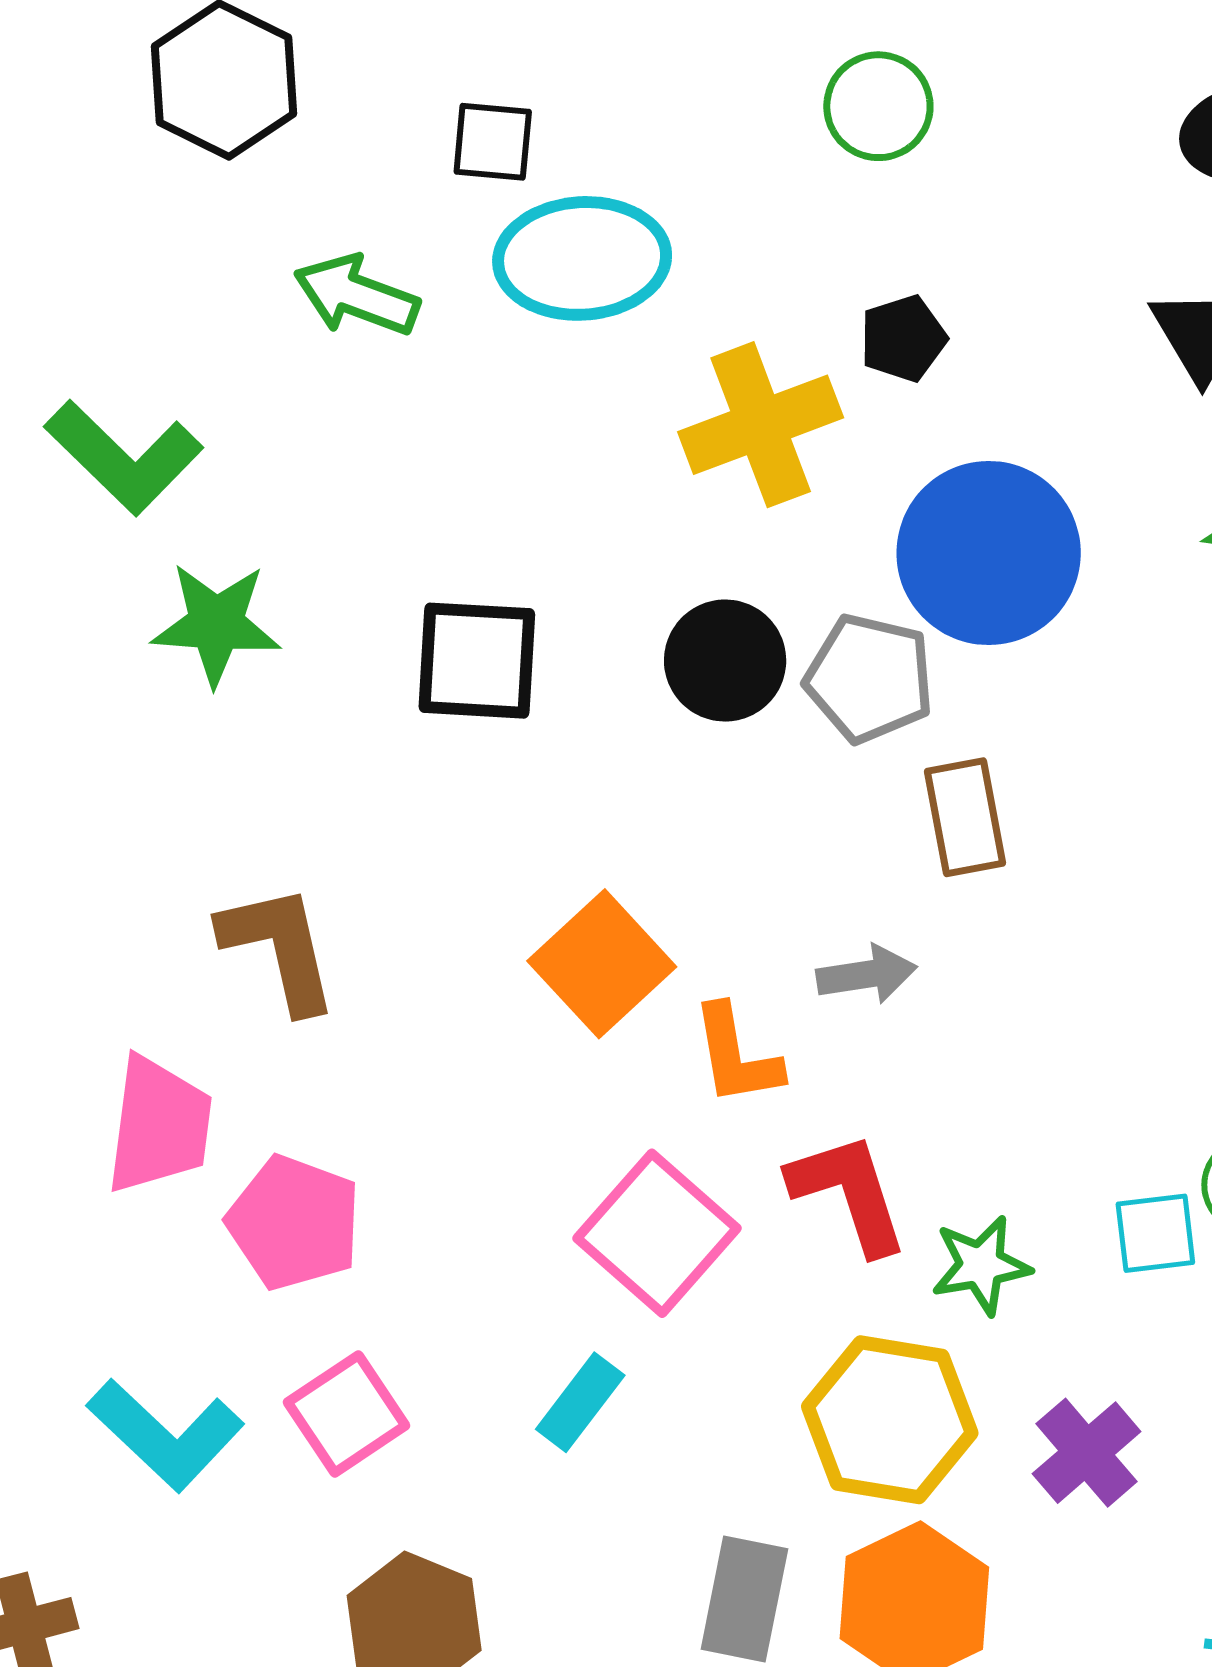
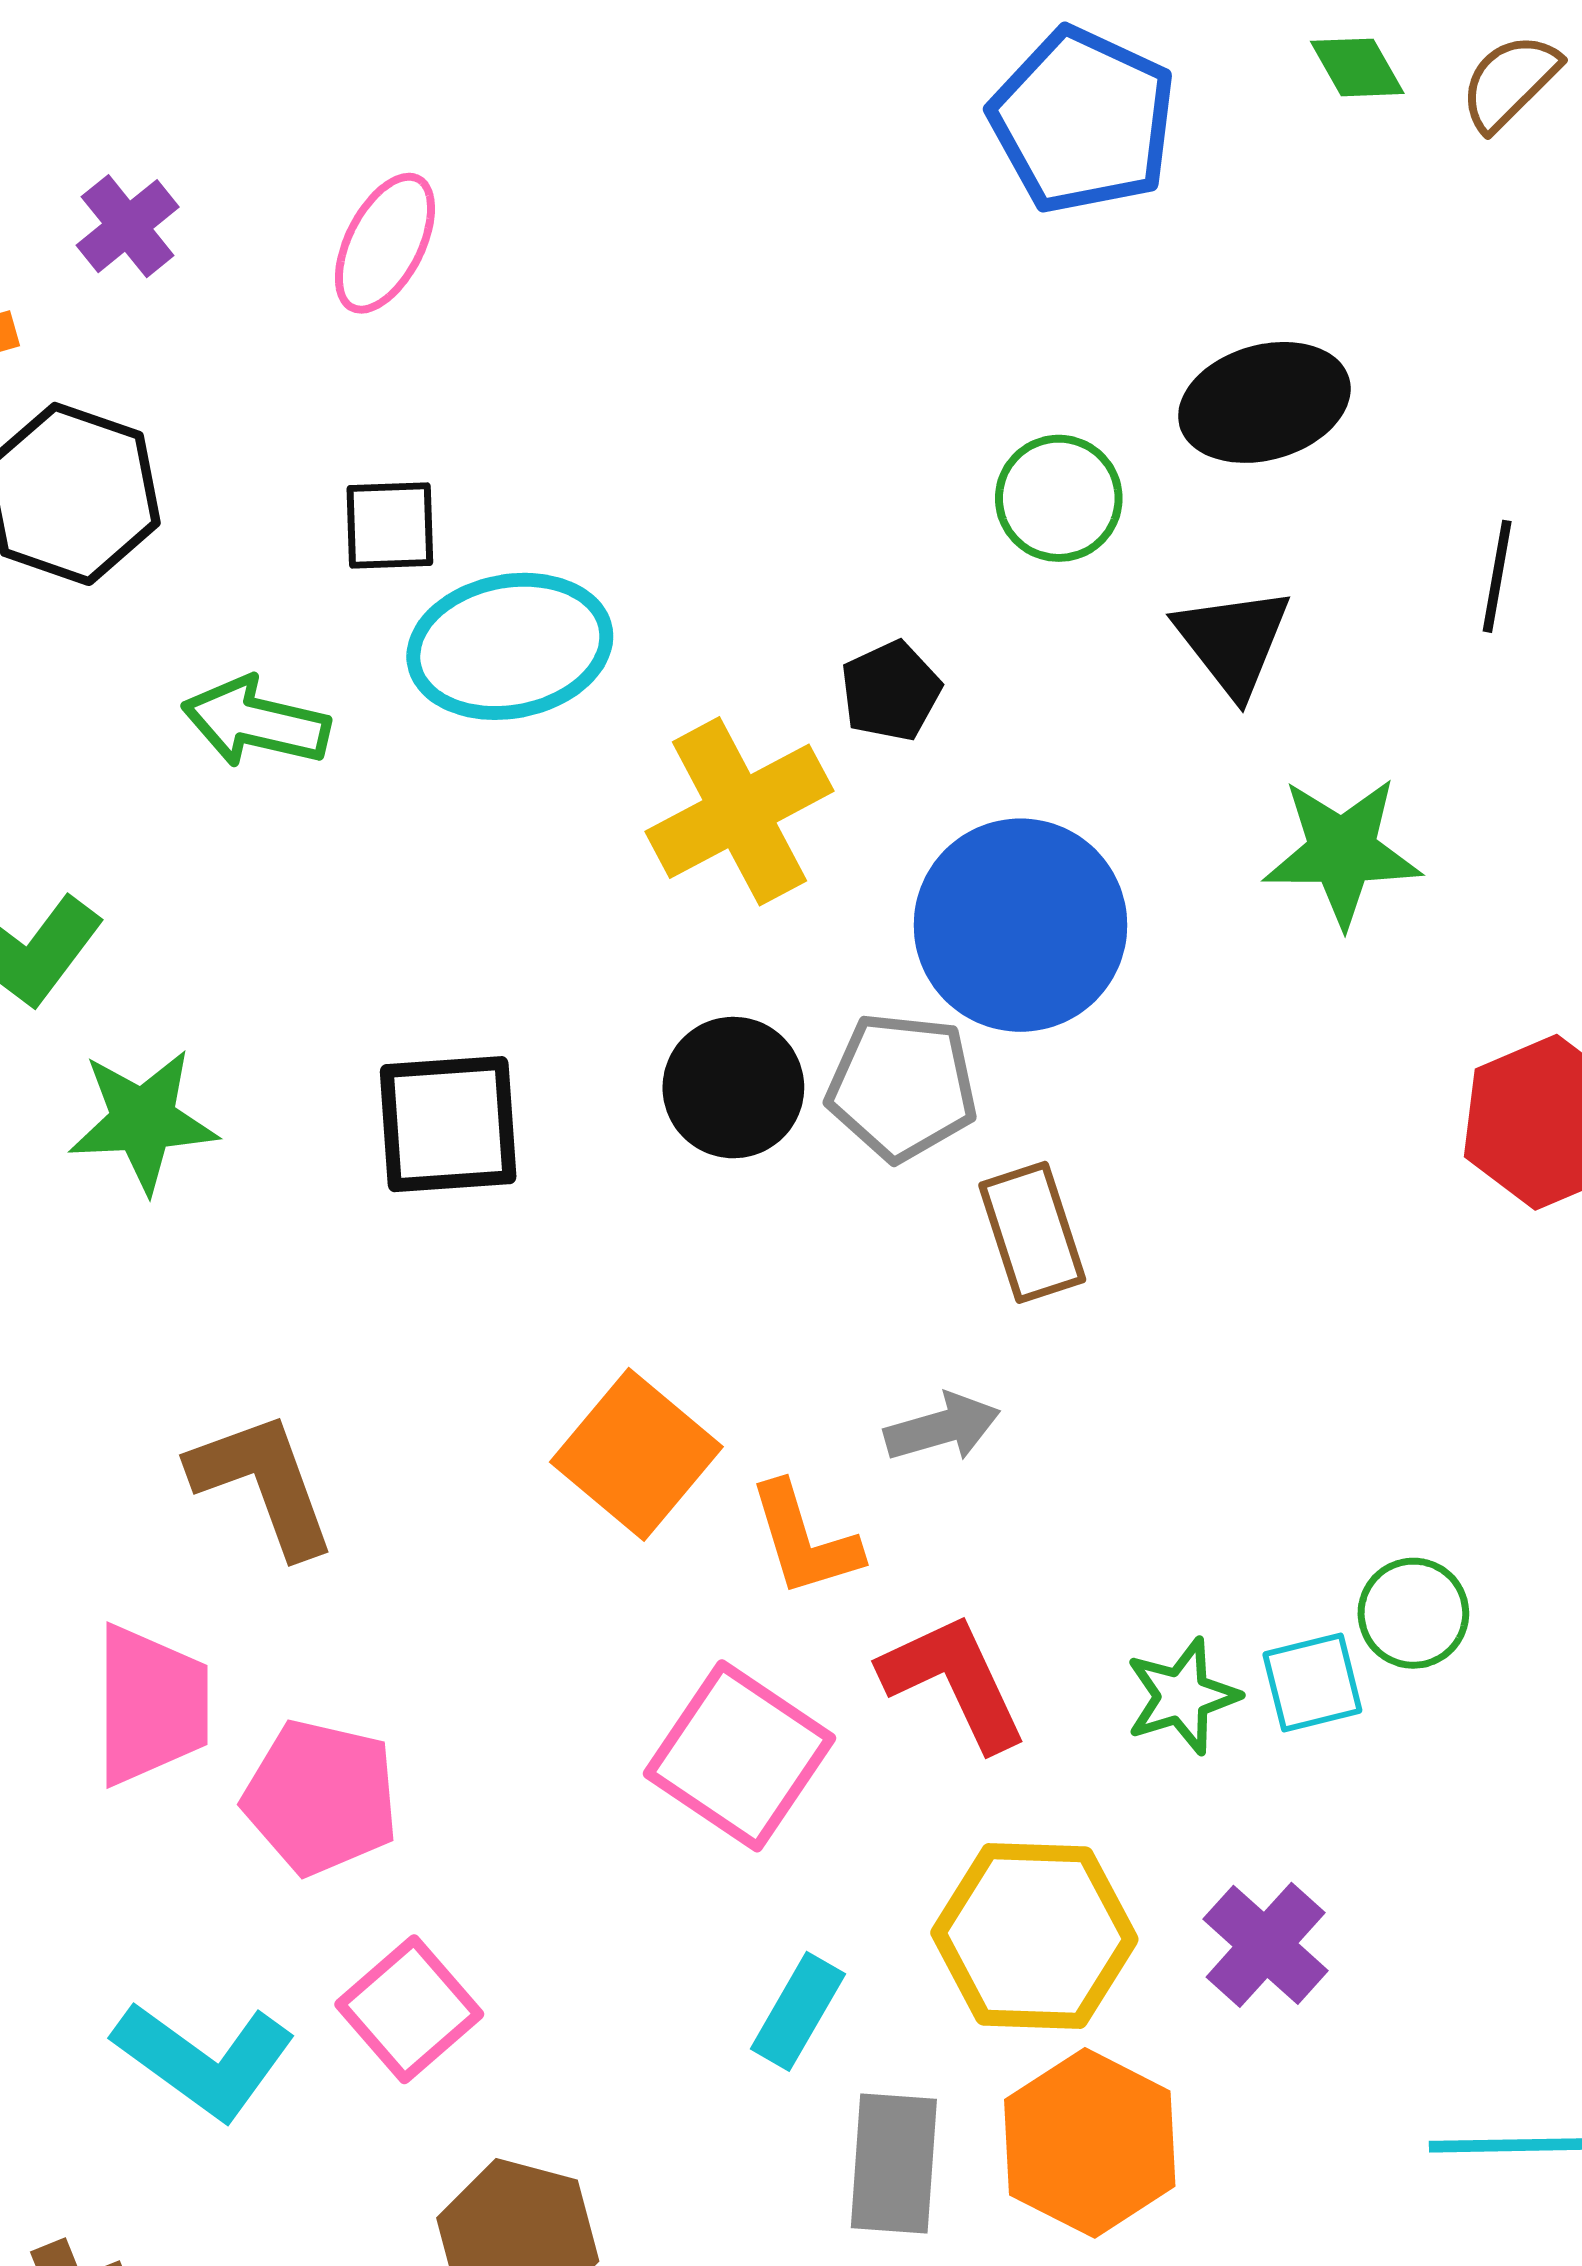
green circle: (878, 106) -> (1059, 498), moved
green star: (981, 1265) -> (1182, 1696), moved
cyan rectangle: (580, 1402) -> (798, 2011), moved

